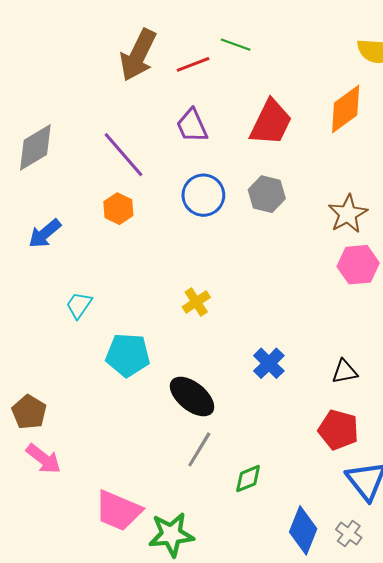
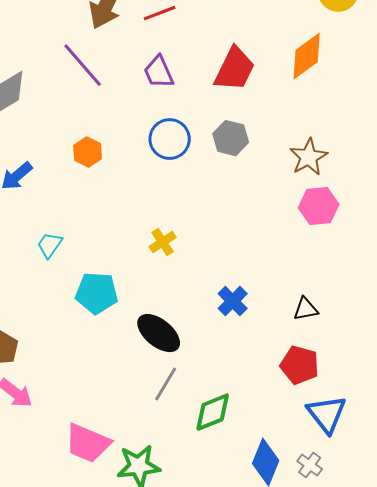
purple line: (124, 155) -> (83, 65), moved
green diamond: (248, 479) -> (213, 412), size x1.4

